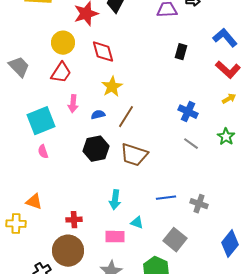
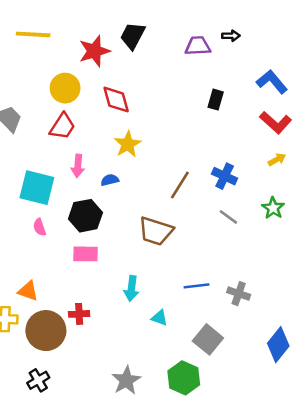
brown line: (126, 117) -> (180, 185), moved
cyan square: (41, 121) -> (37, 188), turned 36
black hexagon: (96, 149) -> (85, 216), moved
pink rectangle: (115, 237) -> (85, 254), moved
brown circle: (68, 251) -> (46, 331), moved

